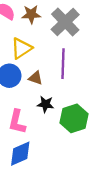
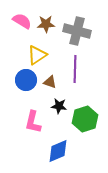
gray cross: (65, 22) -> (77, 31), turned -32
blue diamond: (20, 154) -> (58, 151), moved

